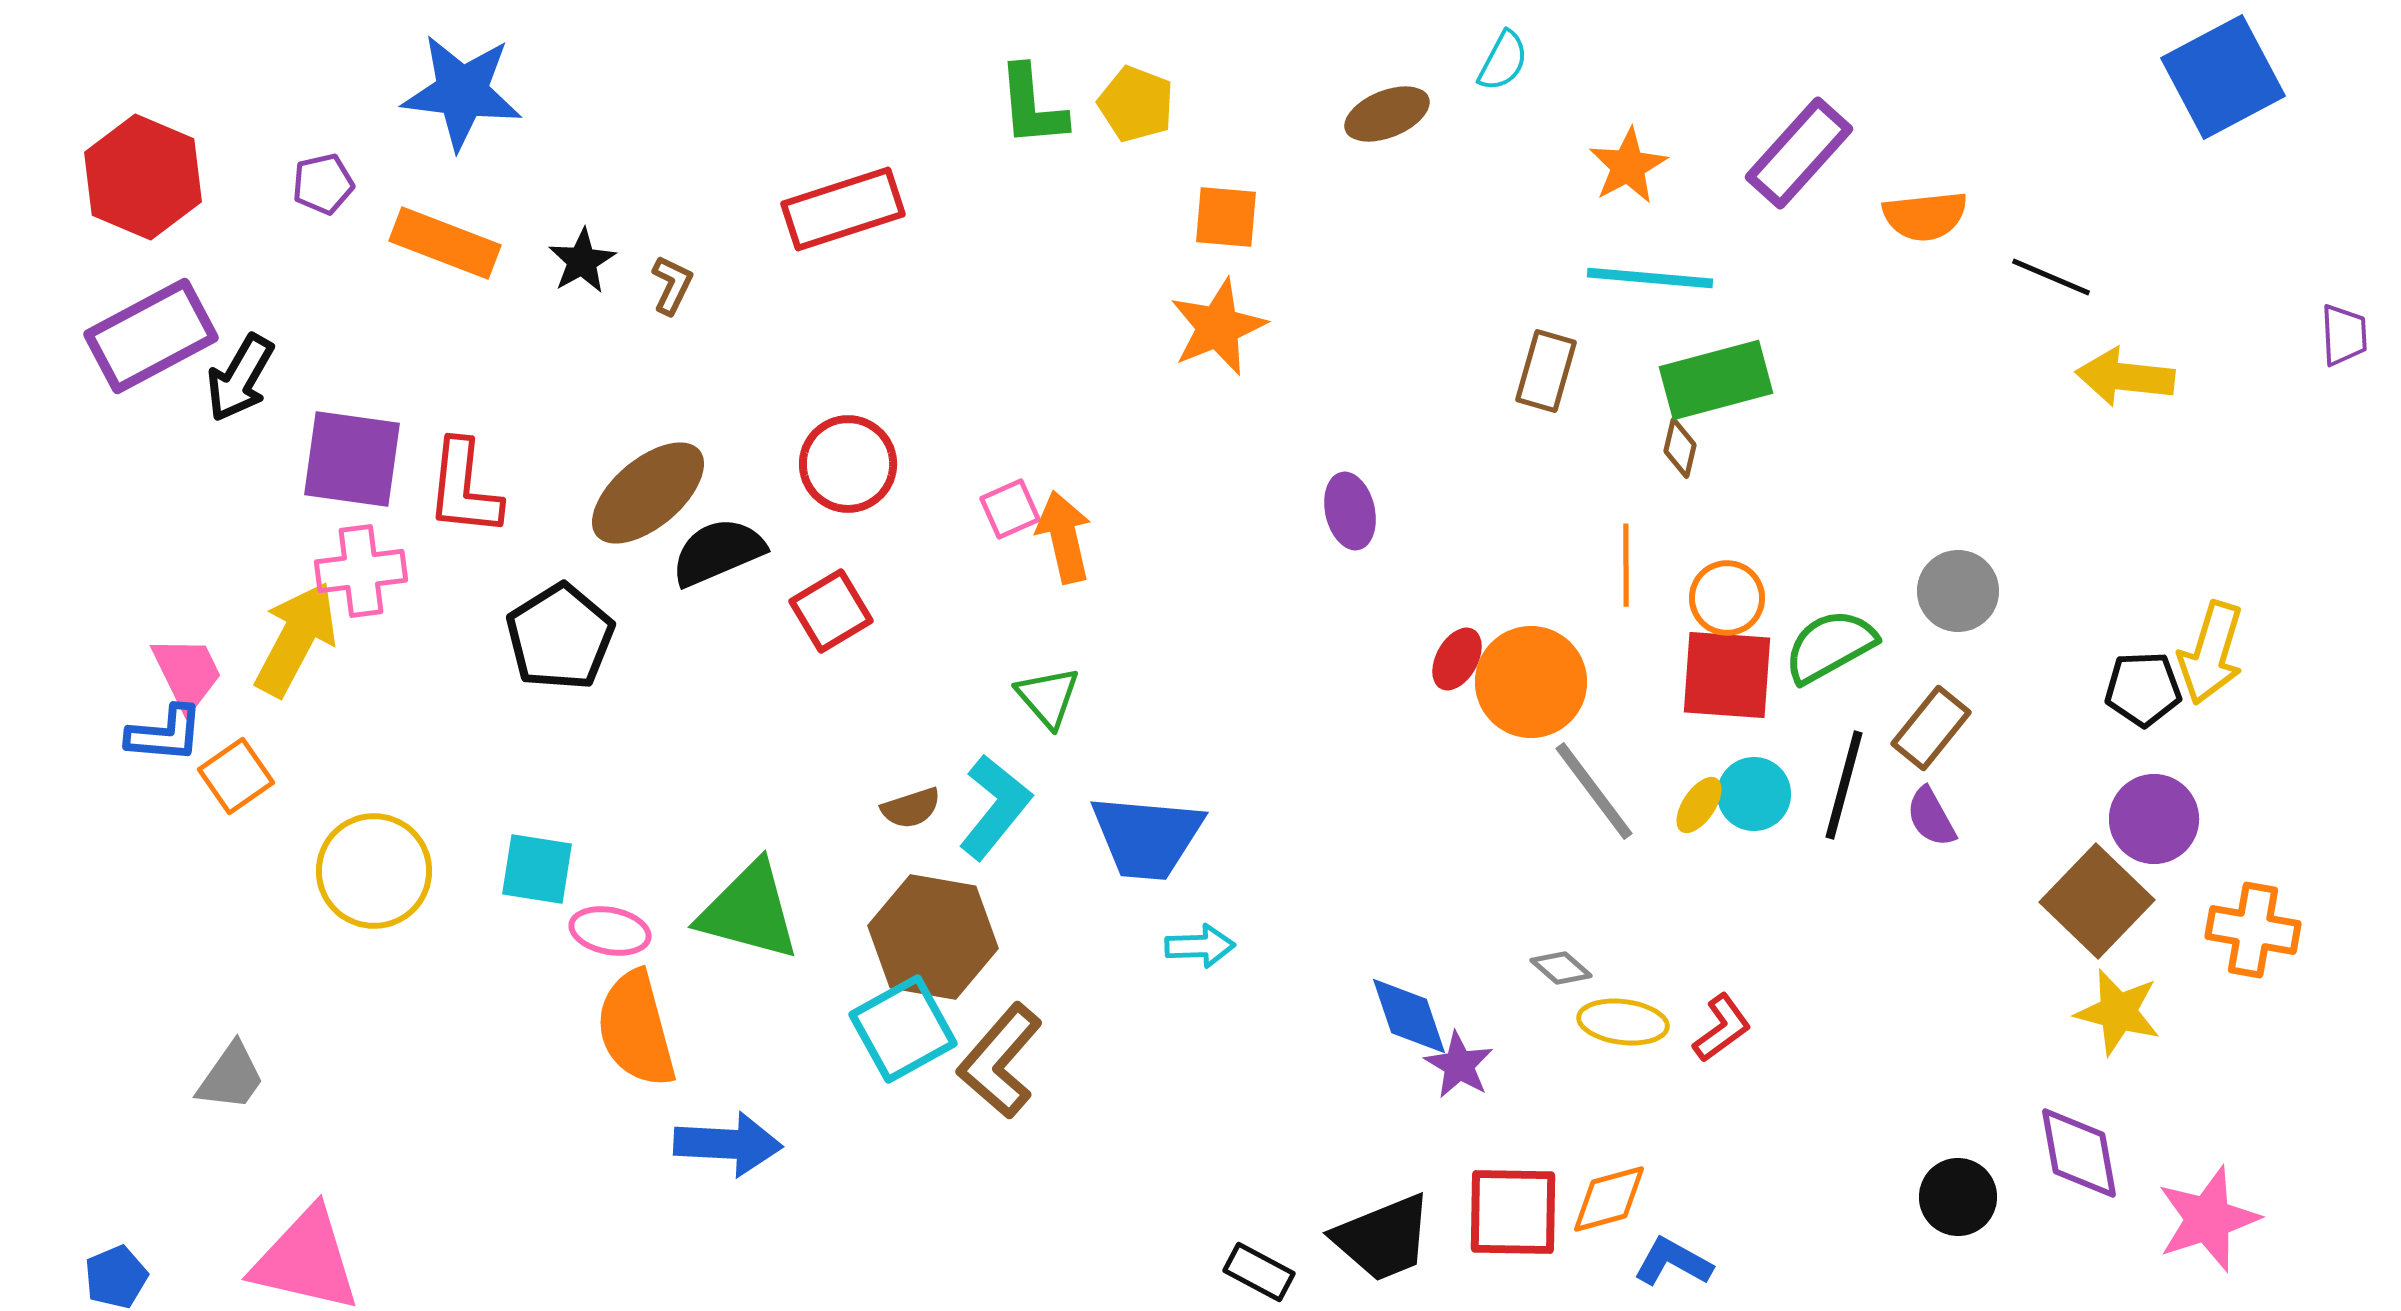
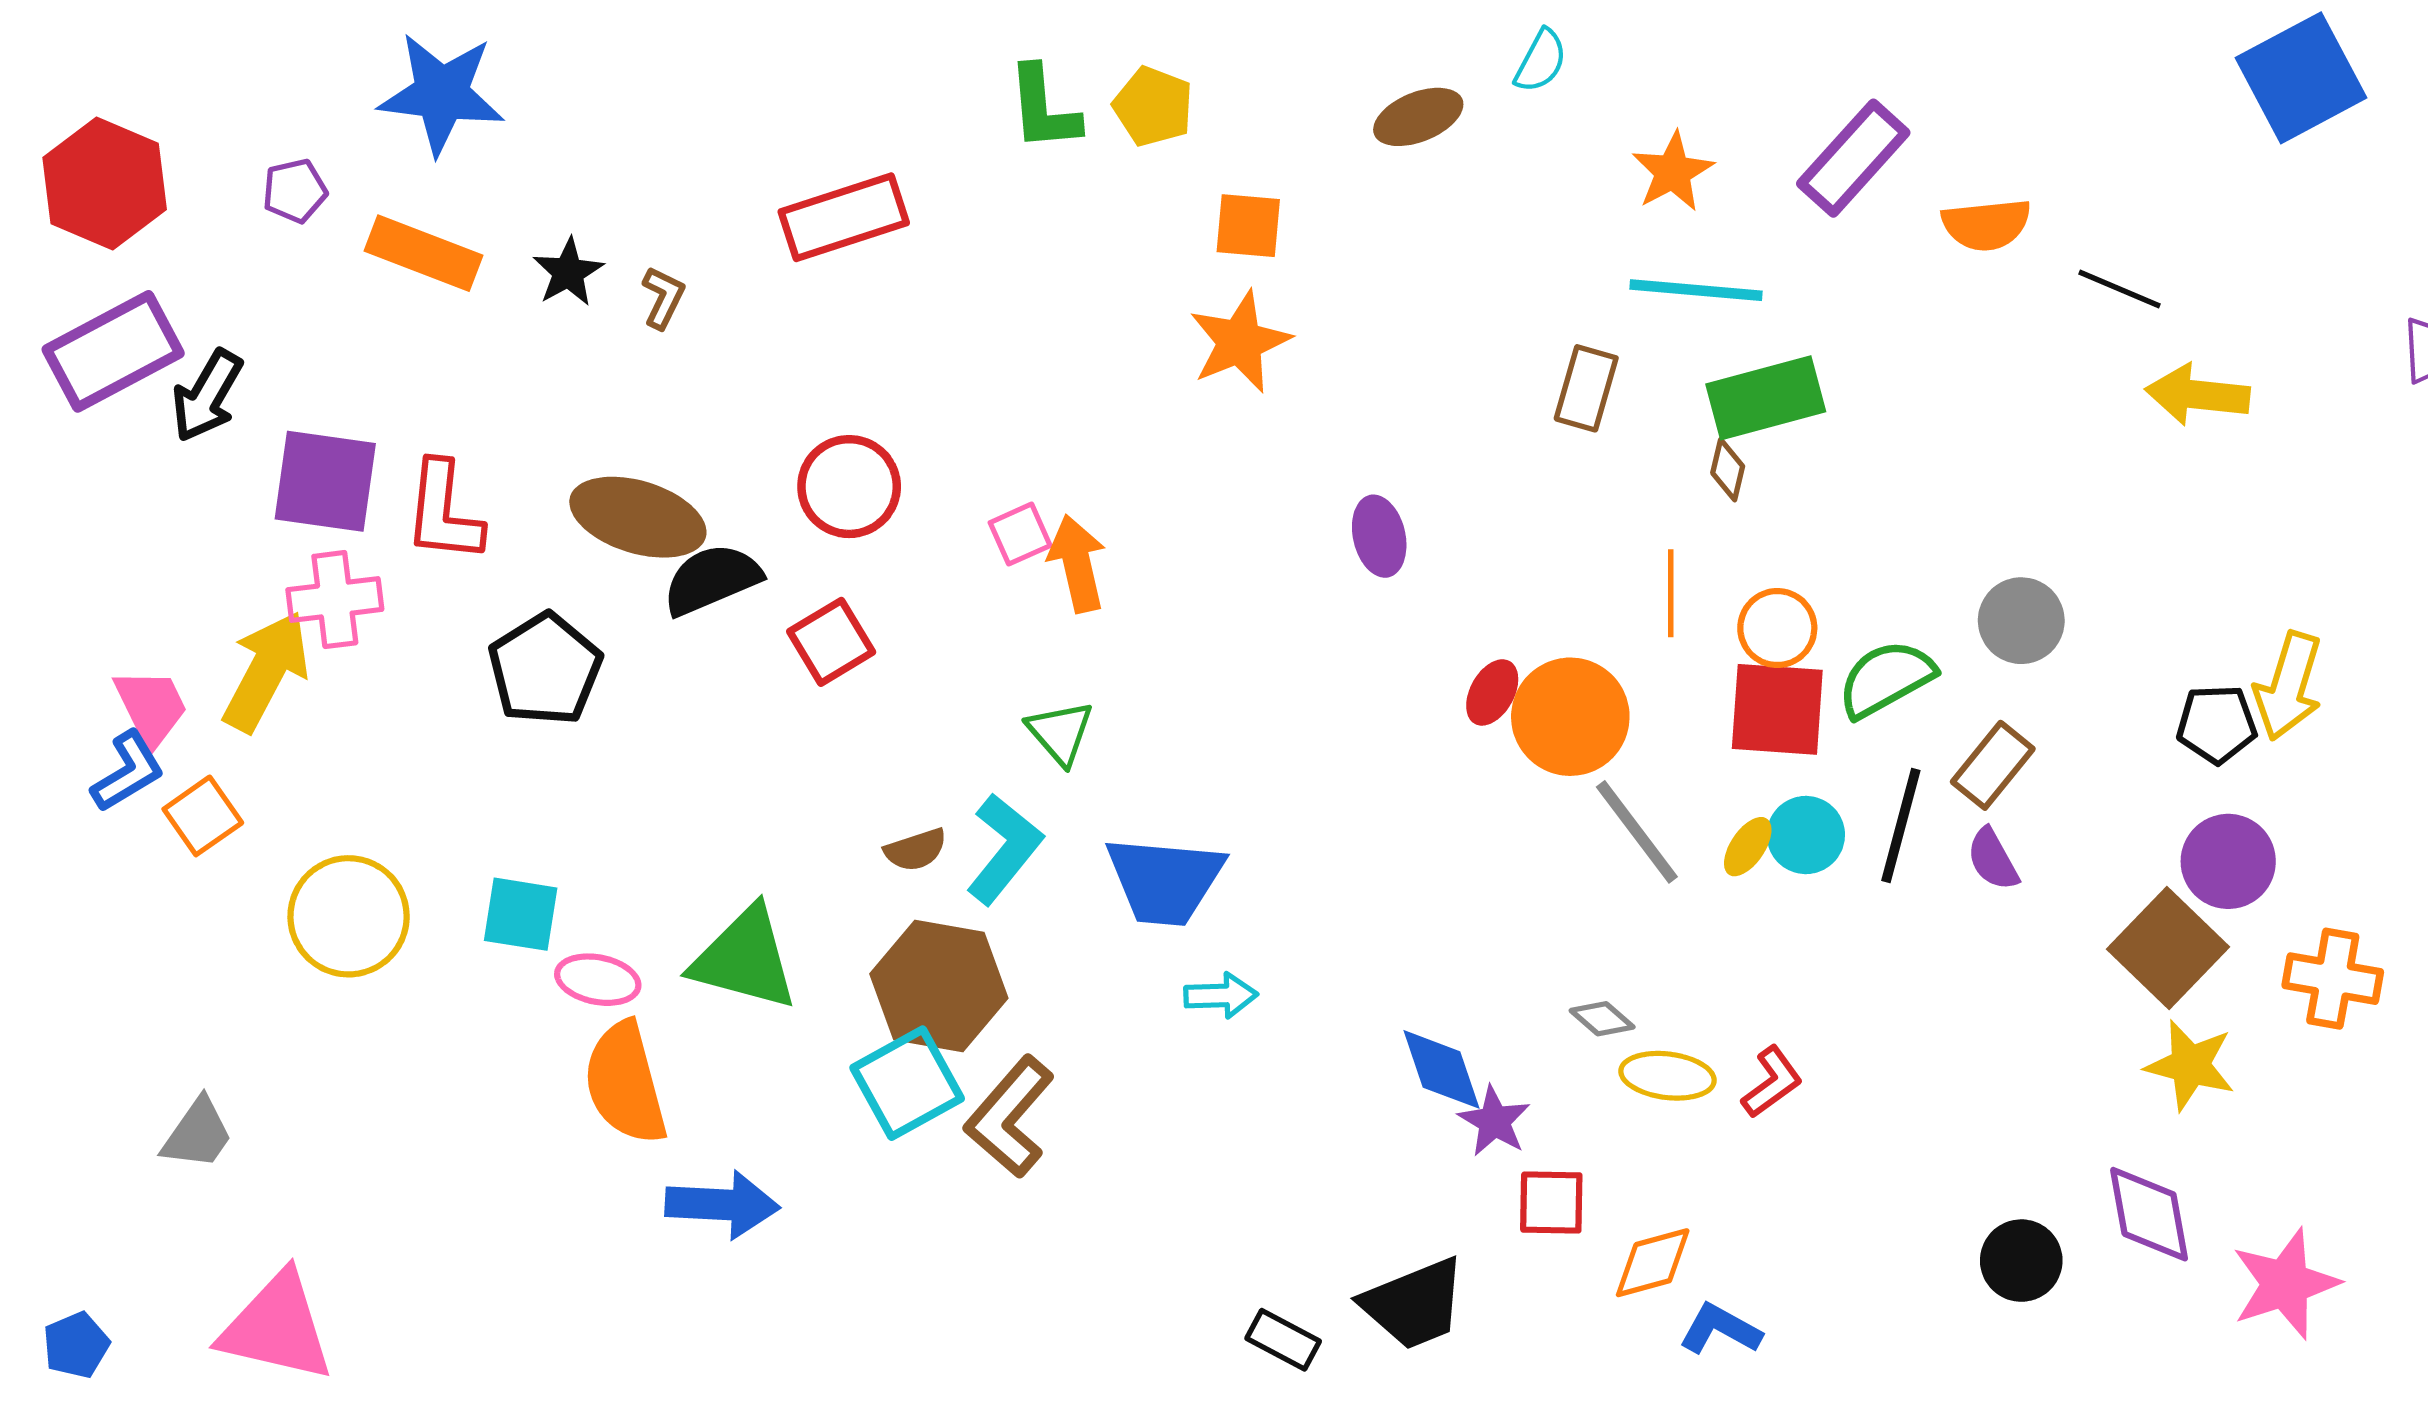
brown ellipse: (648, 493) -> (638, 517), turned 57
blue L-shape: (165, 734) -> (128, 772), turned -36
red square: (1513, 1212) -> (1551, 1202), moved, size x0.7

